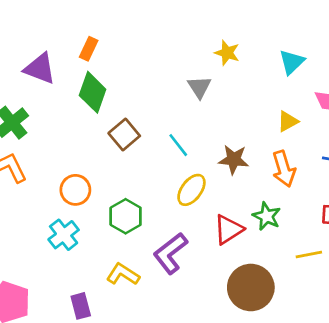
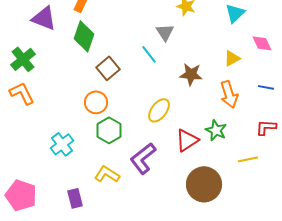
cyan line: (178, 145) -> (149, 54), moved
brown star: (234, 160) -> (191, 74), moved
orange circle: (75, 190) -> (96, 102), moved

